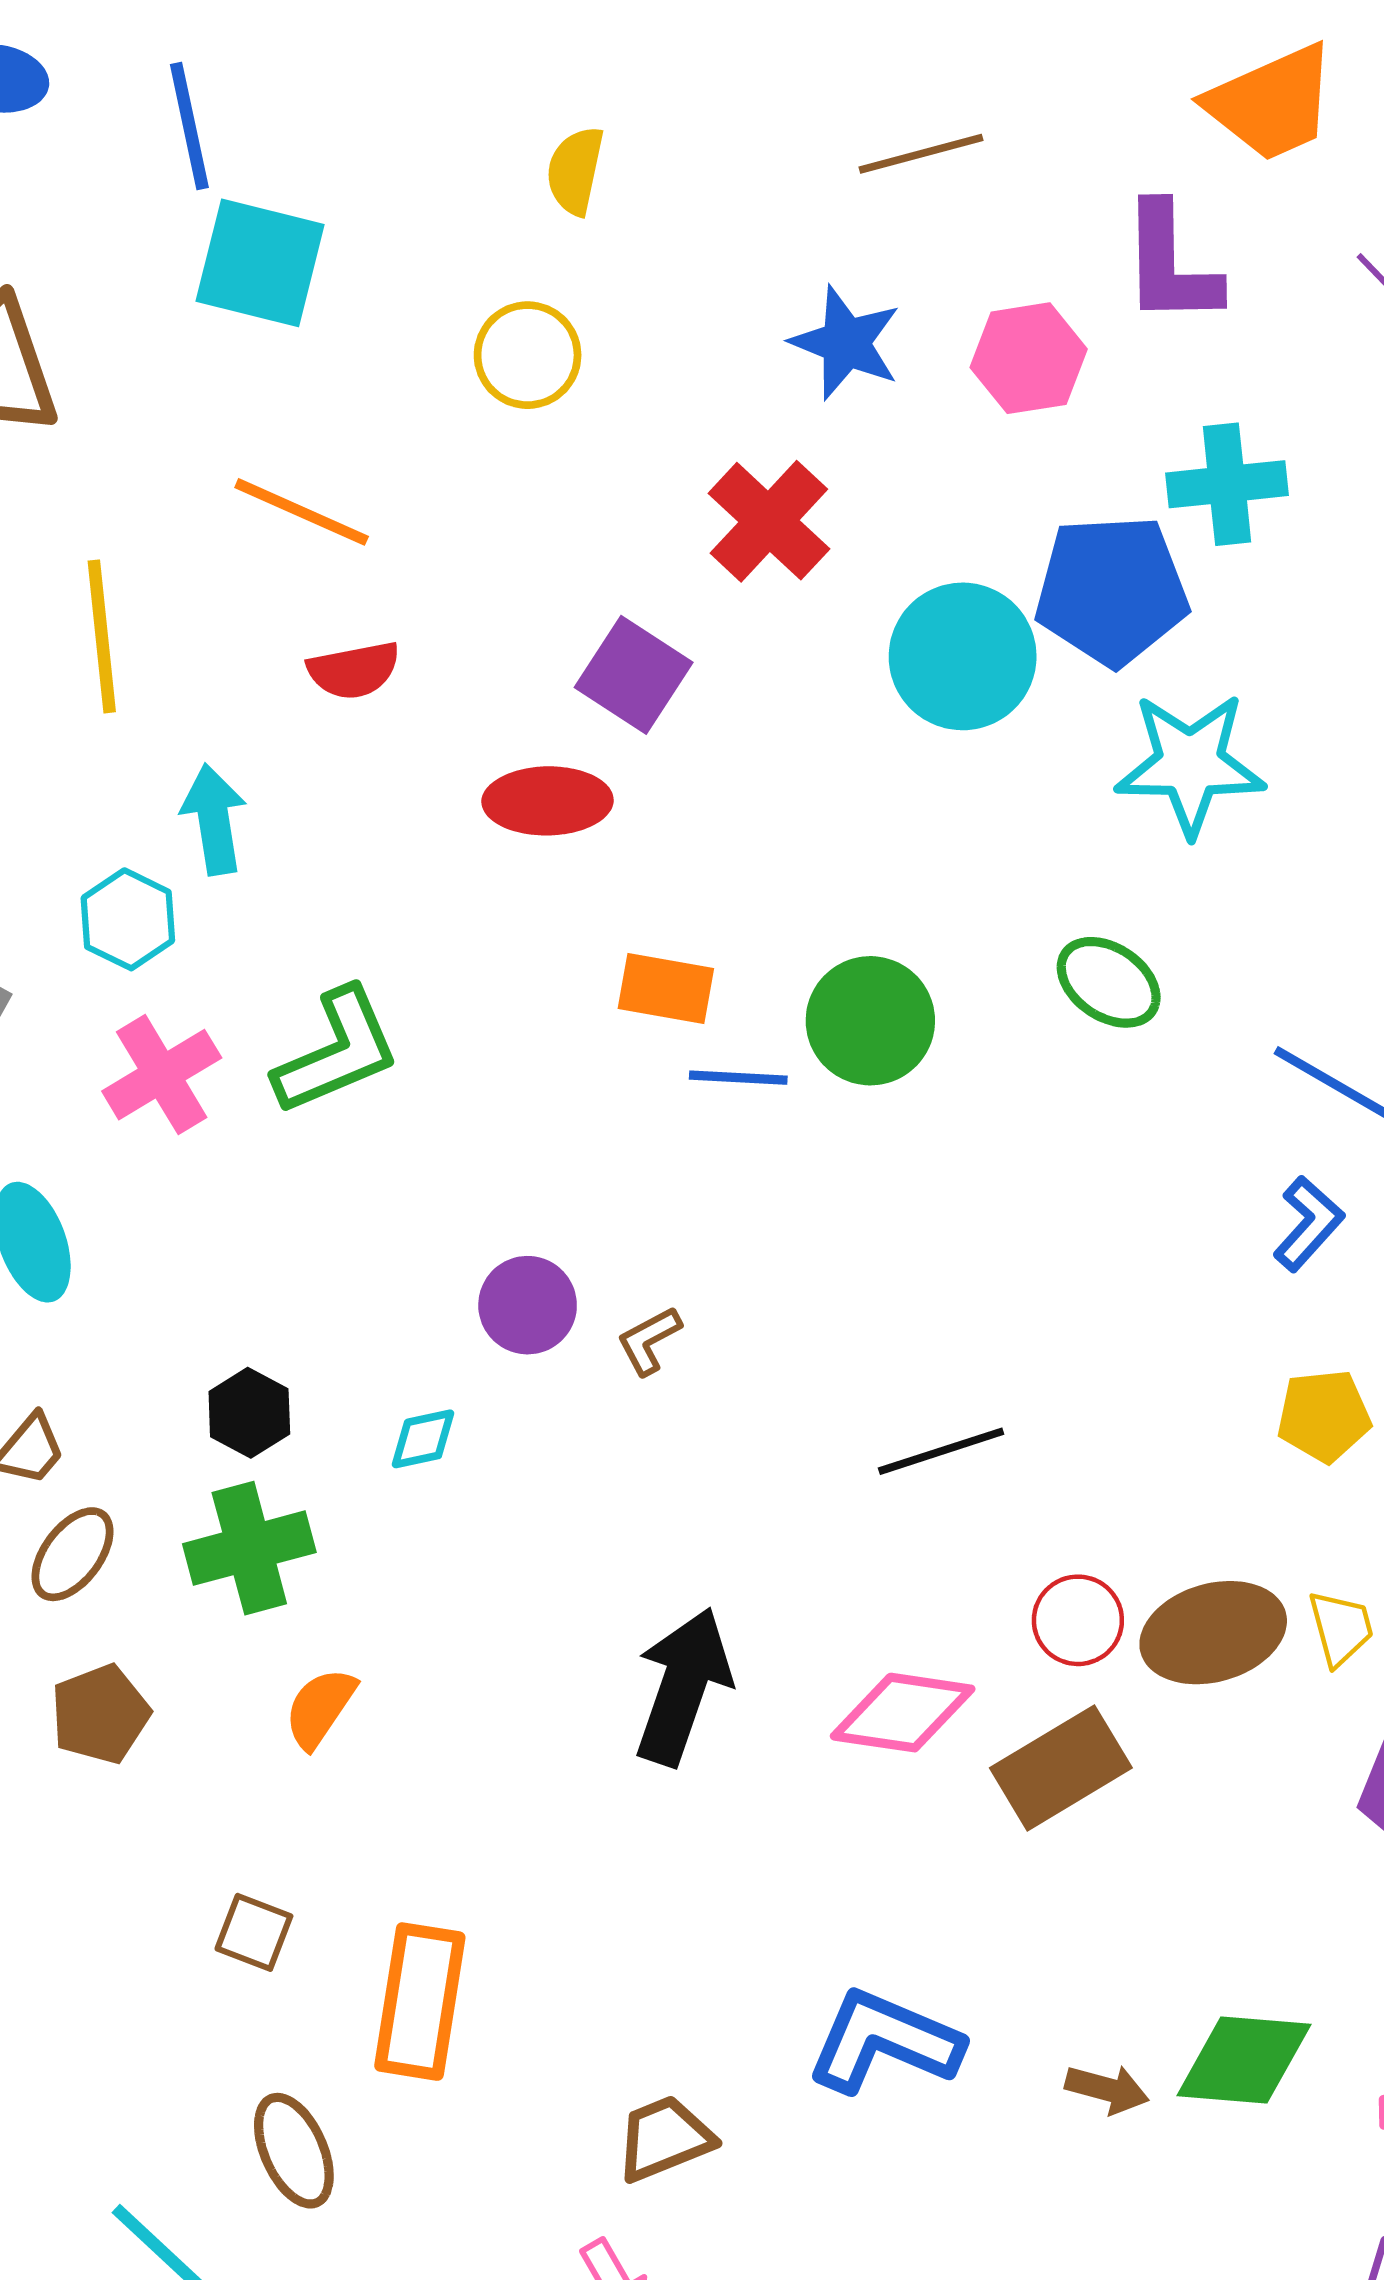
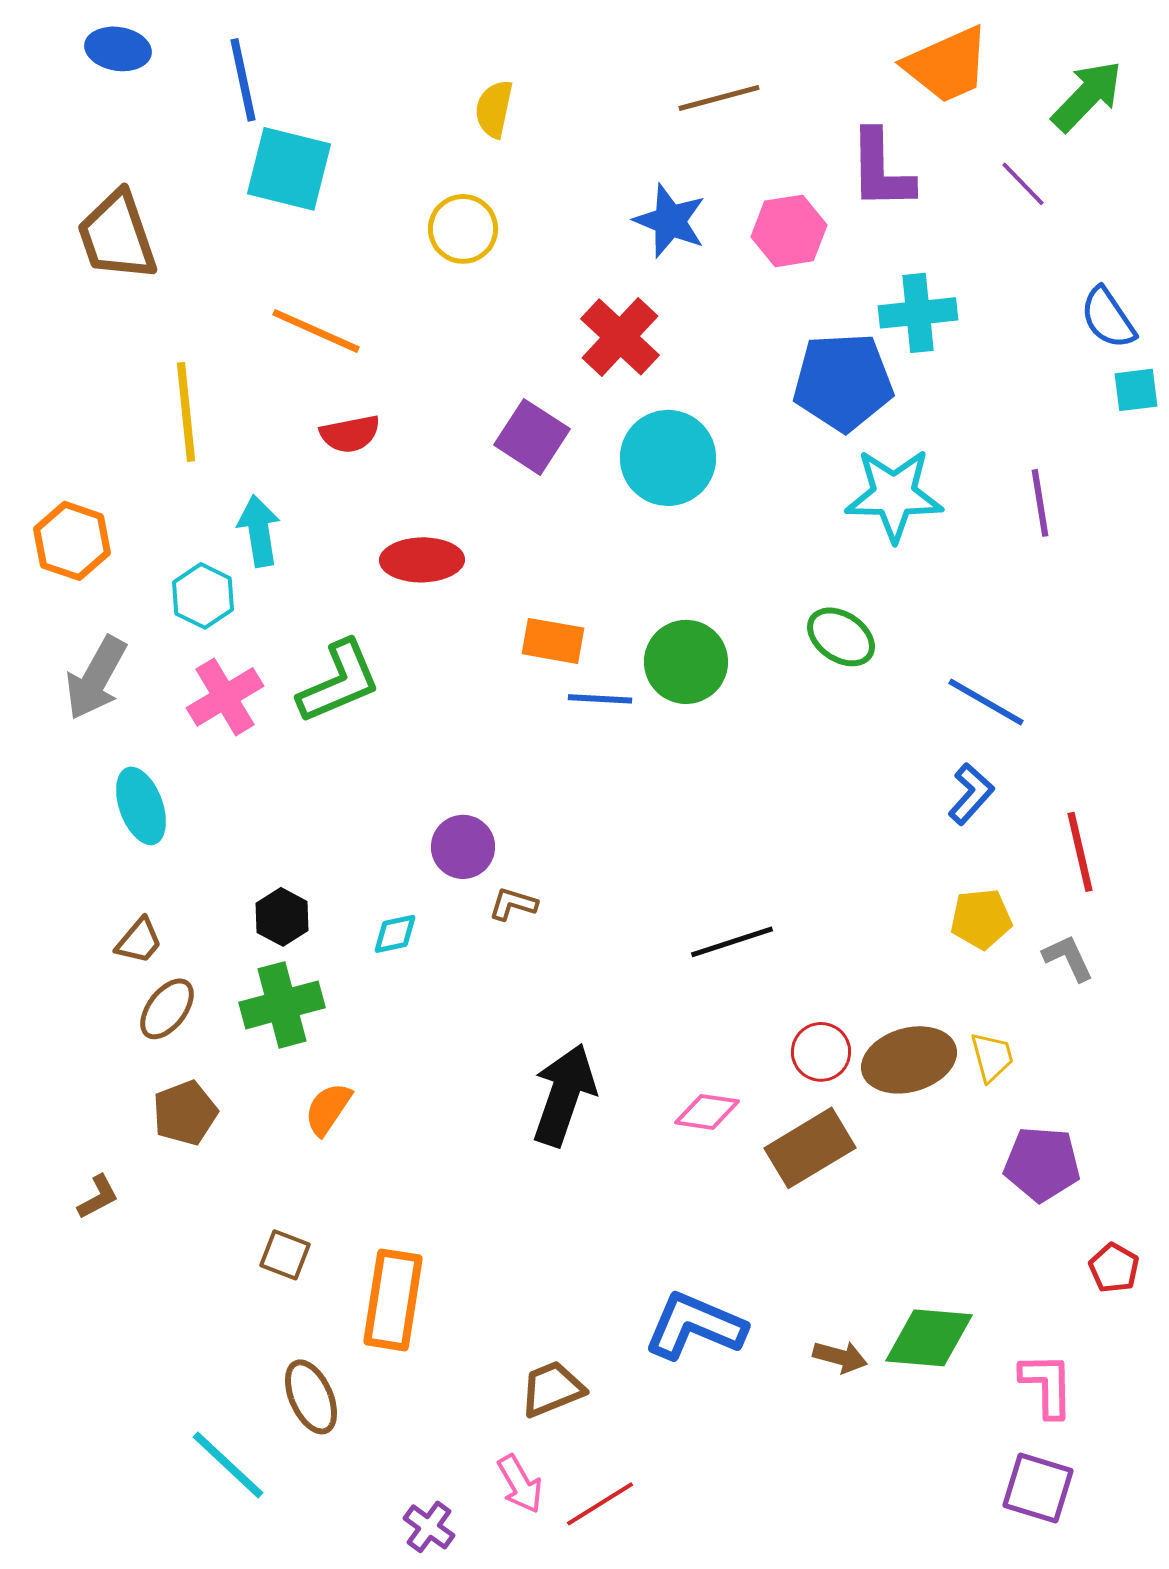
cyan circle: (963, 656) -> (668, 458), moved
red ellipse: (548, 801) -> (422, 560), moved
brown L-shape: (649, 1341) -> (513, 904), moved, turned 45
pink diamond: (903, 1713) -> (707, 1112), size x0.7

